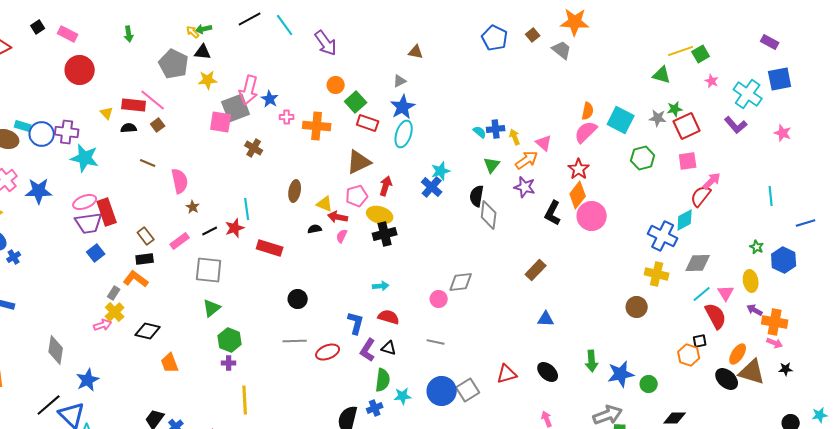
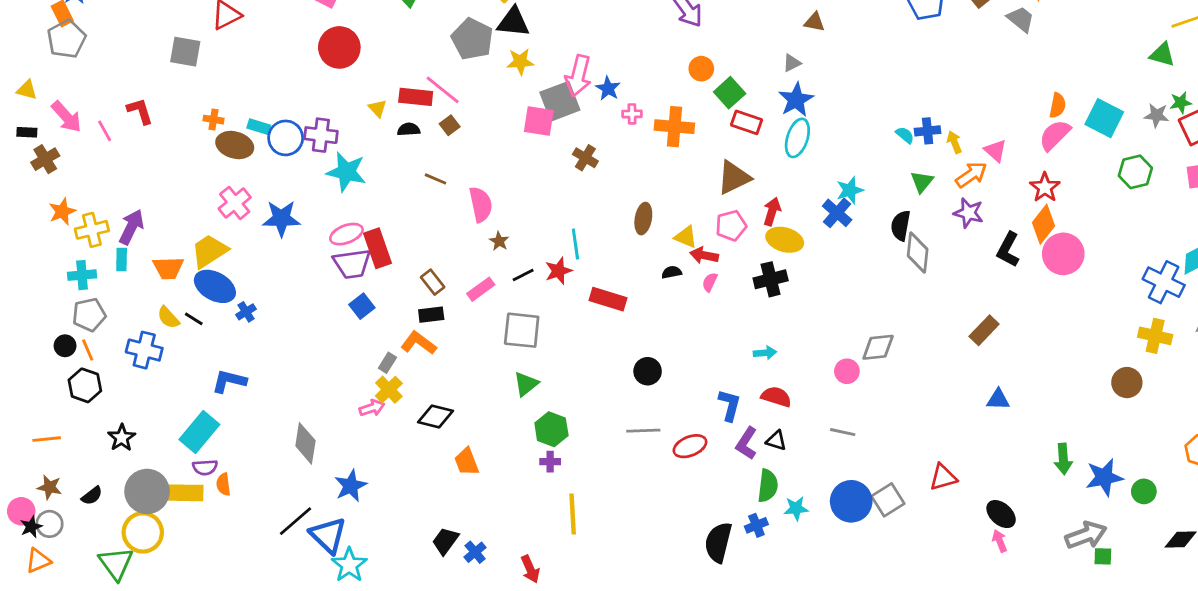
black triangle: (203, 52) -> (513, 22), size x1.4
yellow ellipse: (380, 215) -> (785, 240), moved
black ellipse: (548, 372) -> (1001, 514), moved

